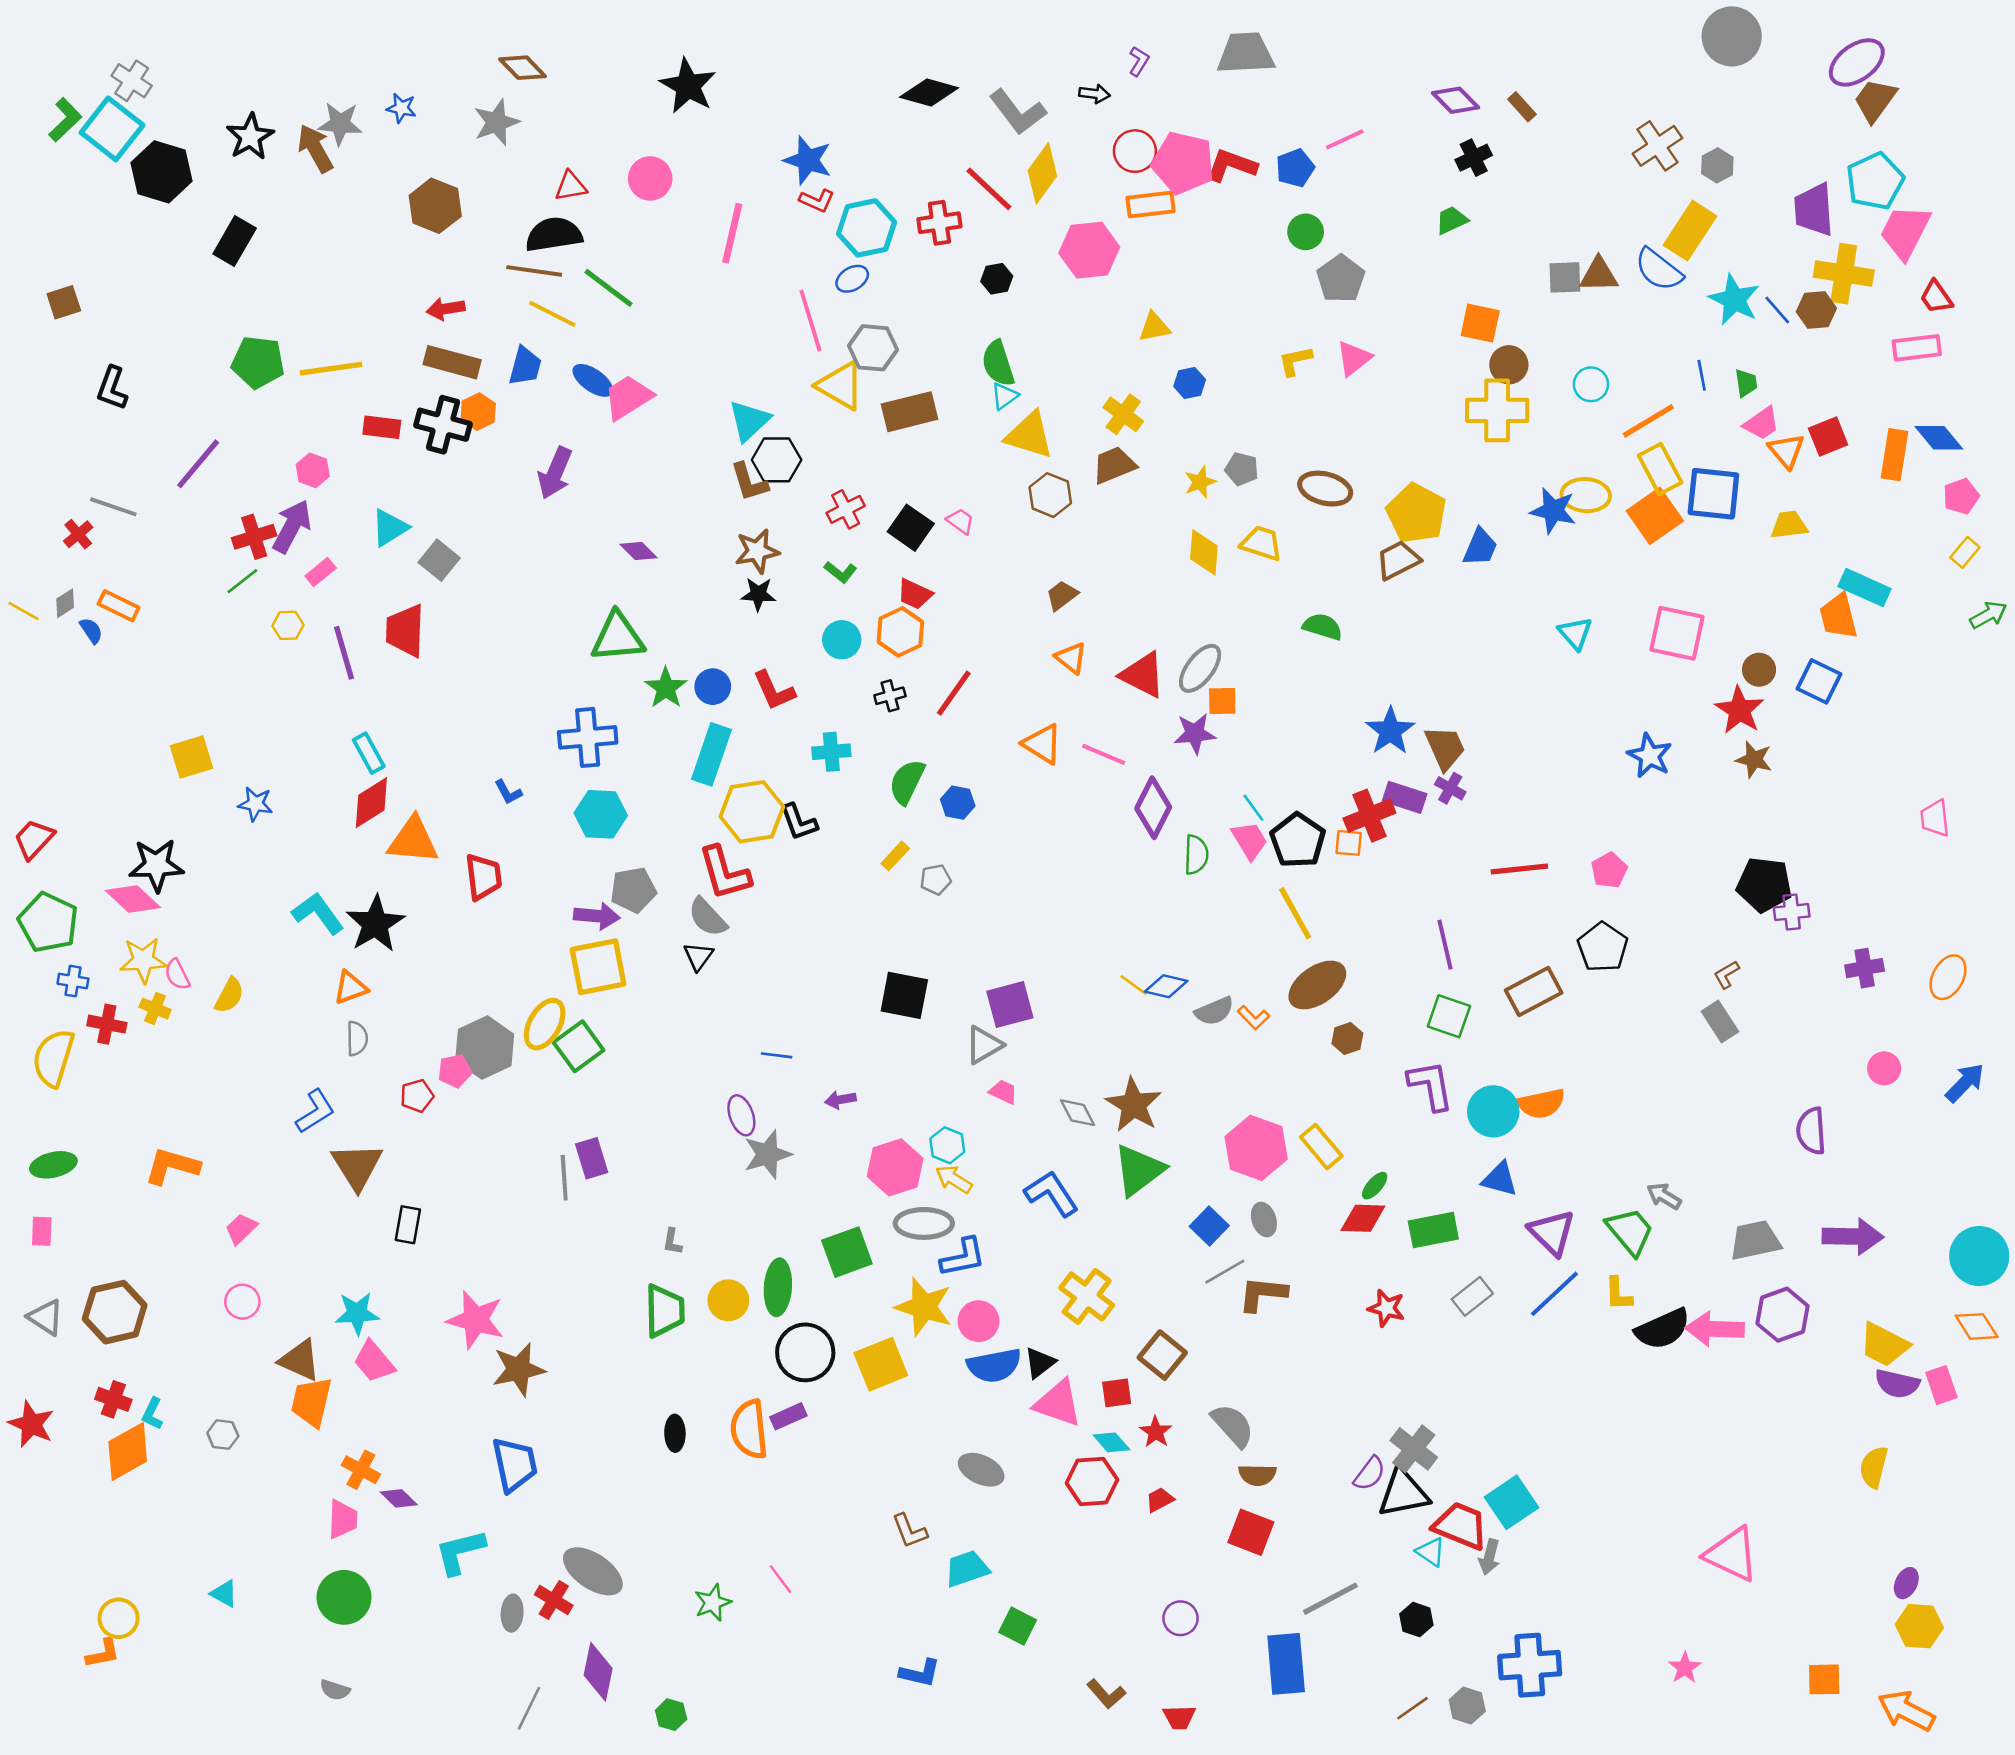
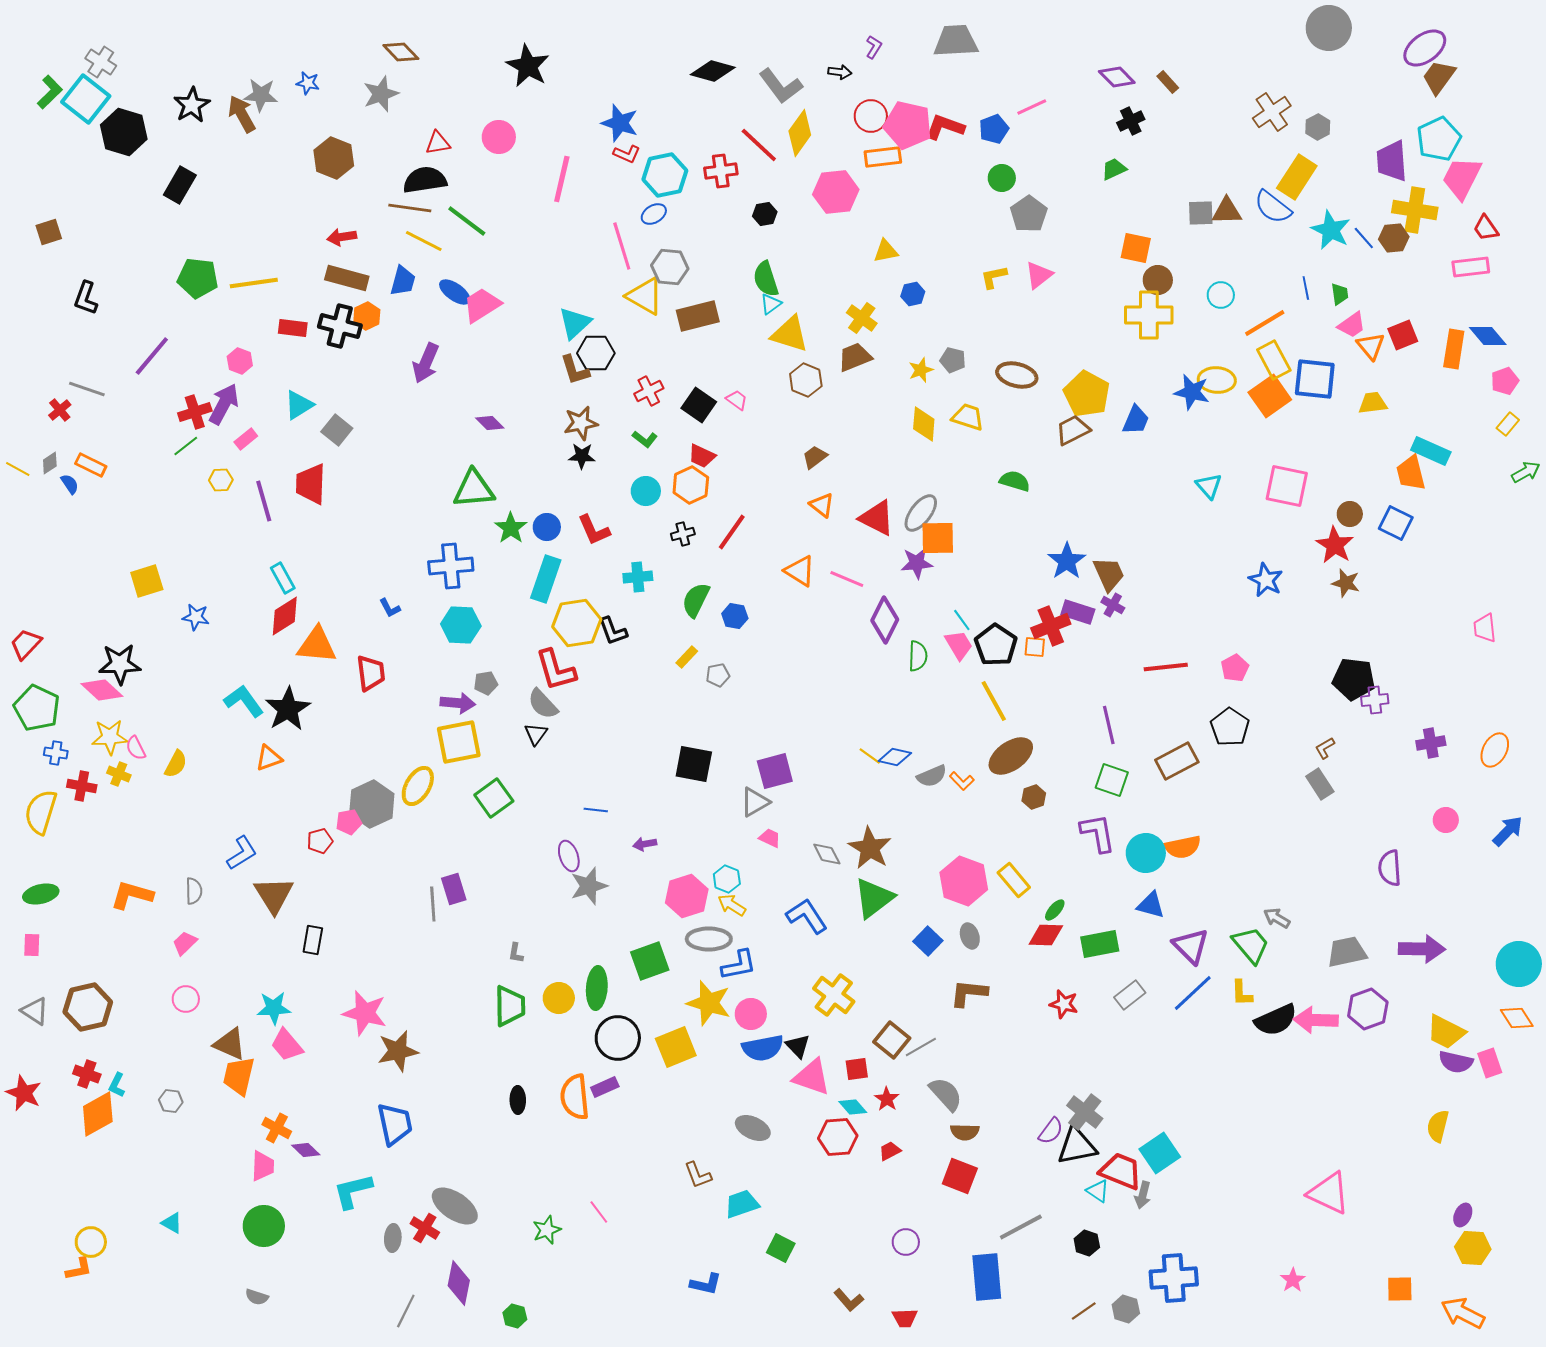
orange square: (1222, 701) -> (938, 538), size x1.5
gray pentagon: (633, 890) -> (486, 683), size x0.7
gray semicircle: (357, 1038) -> (194, 891), moved
green square: (579, 1046) -> (494, 798), moved
gray line: (1225, 1272) -> (921, 1047), moved
black triangle: (1040, 1363) -> (798, 1046), turned -36

